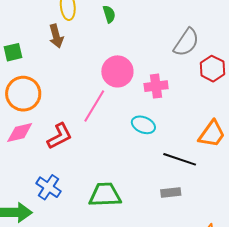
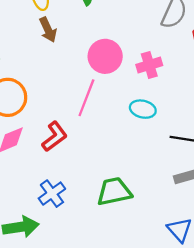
brown arrow: (56, 36) -> (48, 30), moved
blue cross: (48, 187) -> (52, 194), turned 30

